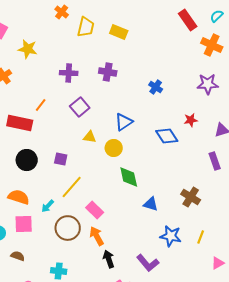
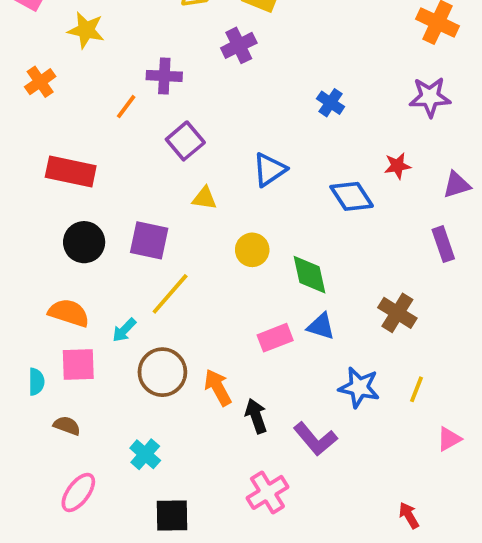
purple cross: (108, 72) -> (239, 45), moved, turned -36
orange line: (41, 105) -> (126, 107), moved
yellow circle: (114, 148) -> (252, 250), moved
purple square: (61, 159) -> (149, 240), size x1.5
green diamond: (129, 177) -> (310, 275), moved
pink rectangle: (95, 210) -> (275, 338), moved, turned -66
black arrow: (109, 259) -> (256, 416), moved
cyan cross: (59, 271) -> (145, 454), turned 35

